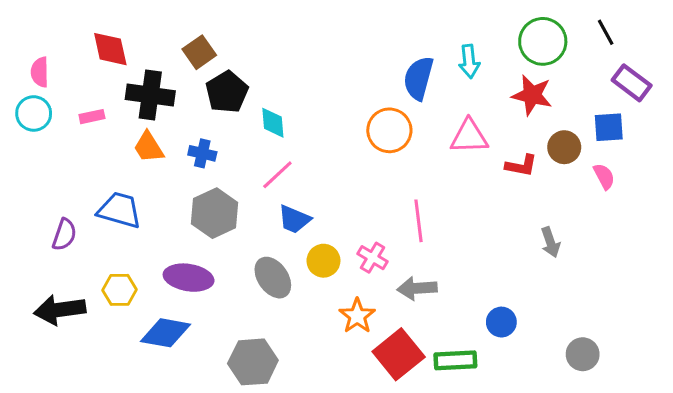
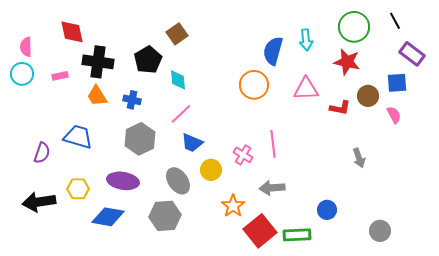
brown square: (199, 52) -> (177, 34), moved
pink cross: (373, 258) -> (243, 155), moved
gray hexagon: (253, 362) -> (165, 216), moved

